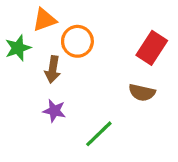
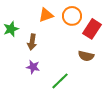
orange triangle: (44, 20) -> (46, 15), moved
orange circle: (77, 41) -> (72, 16), moved

